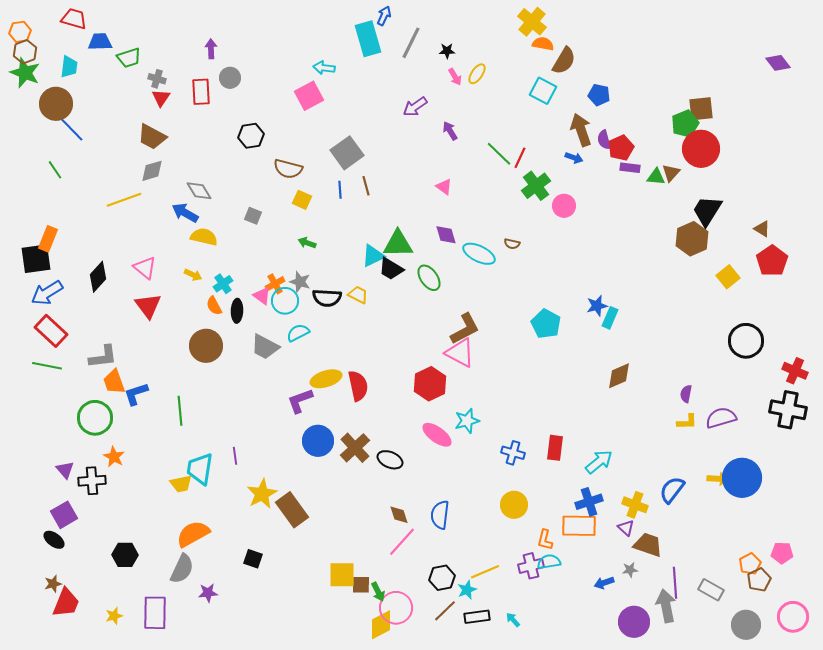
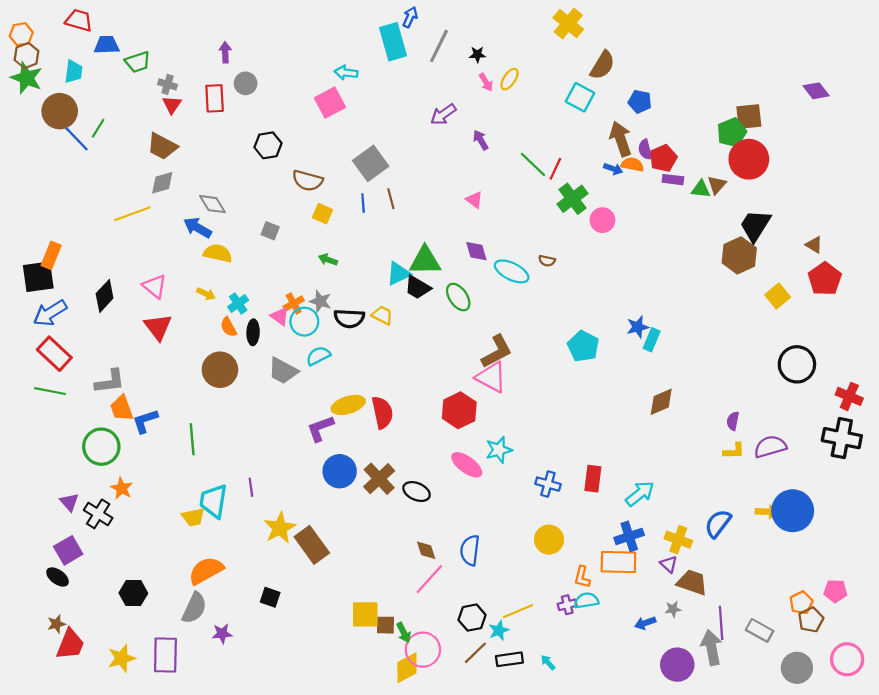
orange semicircle: (543, 44) -> (632, 165), moved
purple diamond: (778, 63) -> (816, 91), moved
green line: (55, 170) -> (98, 128), moved, turned 66
black cross: (92, 481) -> (98, 514), turned 36
purple cross: (531, 566) -> (567, 605), size x0.7
yellow star: (114, 616) -> (122, 658), size x1.5

